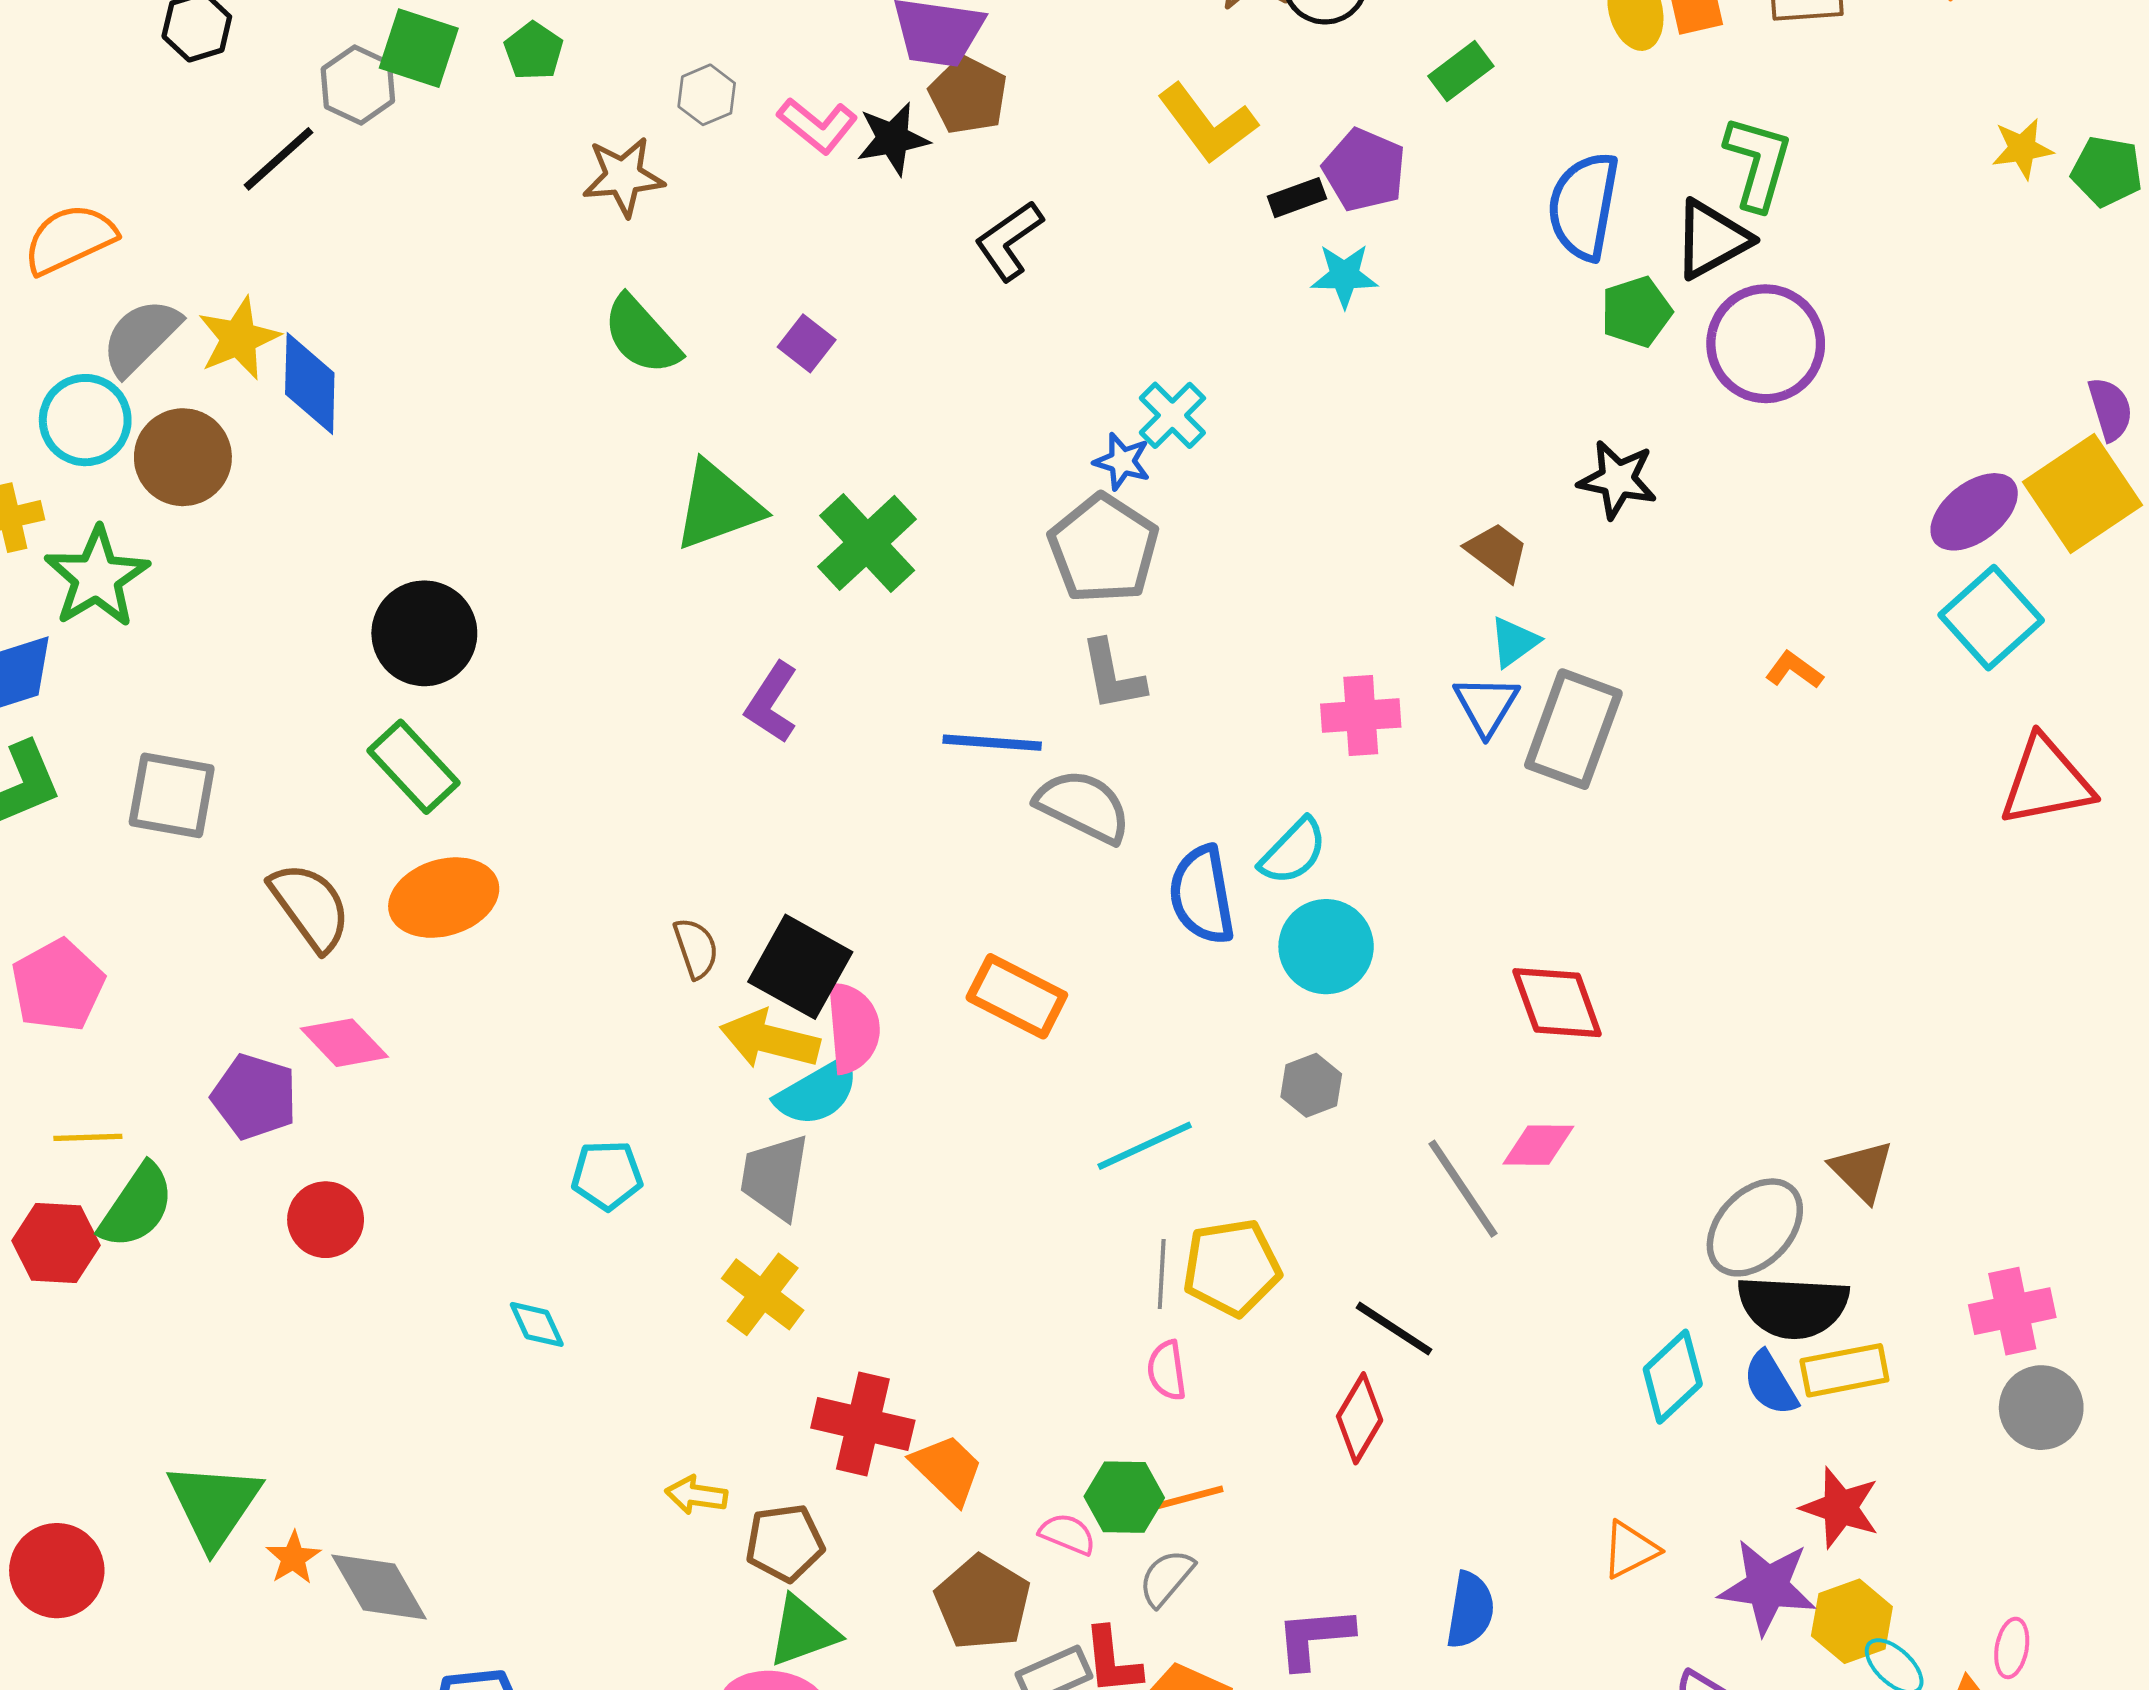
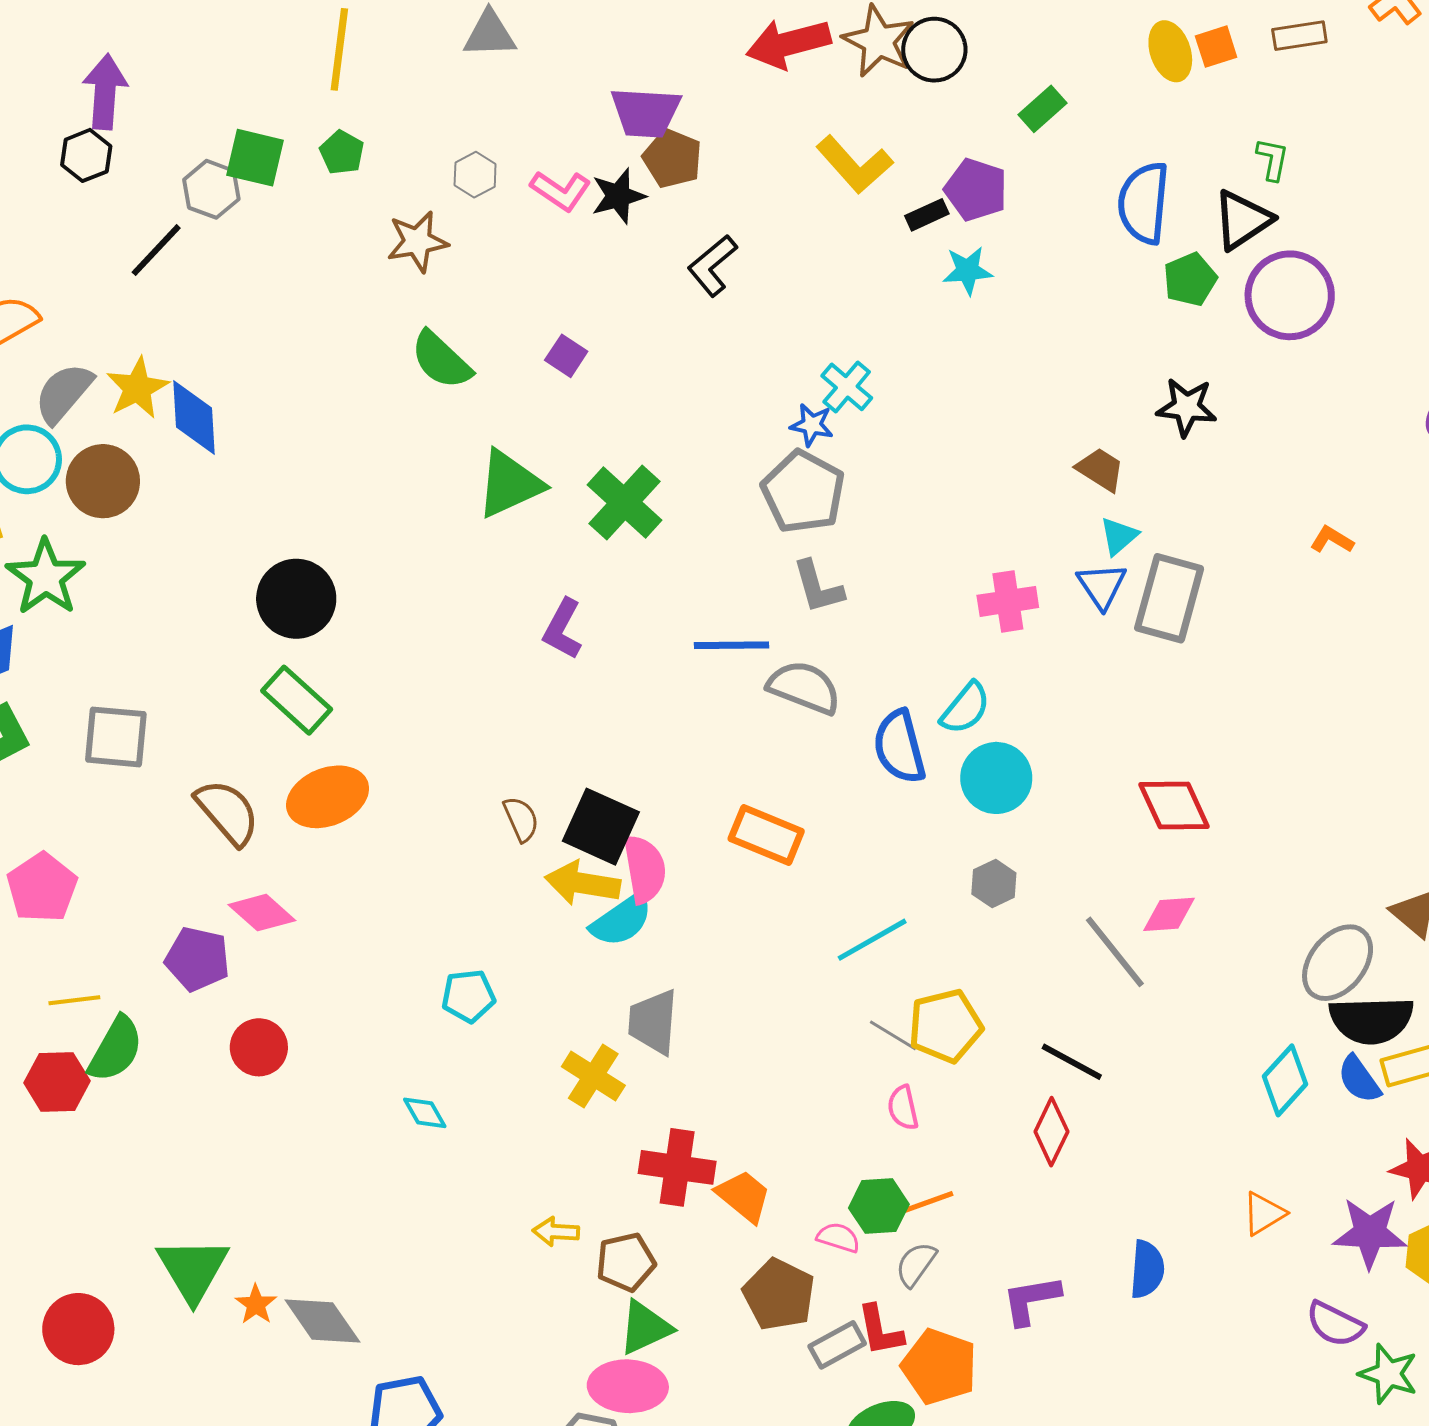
green L-shape: (1758, 163) -> (1272, 159), size x0.6
gray trapezoid: (775, 1177) -> (653, 1022), moved
gray line: (1162, 1274) -> (893, 1035), turned -57

